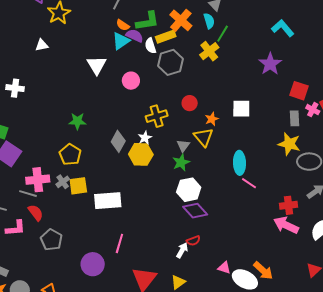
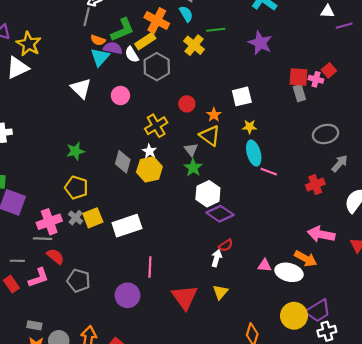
green line: (223, 34) -> (216, 30), moved, turned 66
white triangle: (42, 45) -> (17, 68), moved, size x1.6
red square: (299, 91) -> (299, 77), moved
yellow star: (289, 144) -> (250, 127), moved, size x0.6
pink arrow: (286, 225) -> (321, 234), moved

